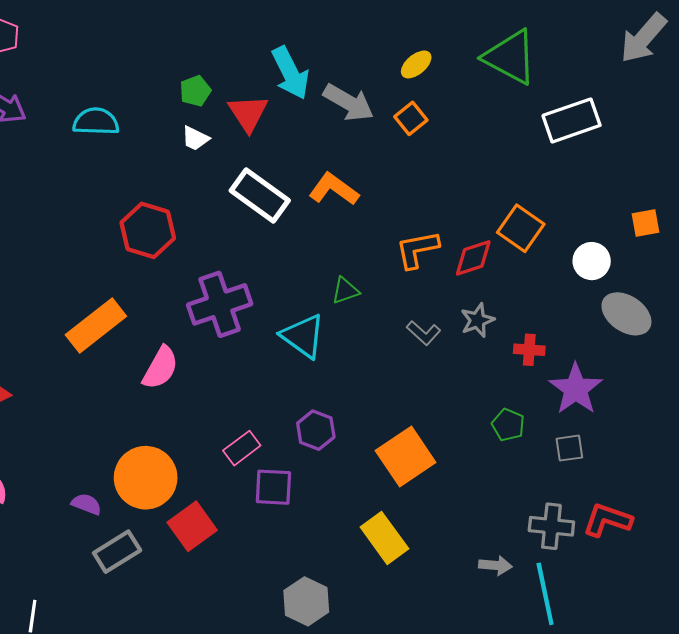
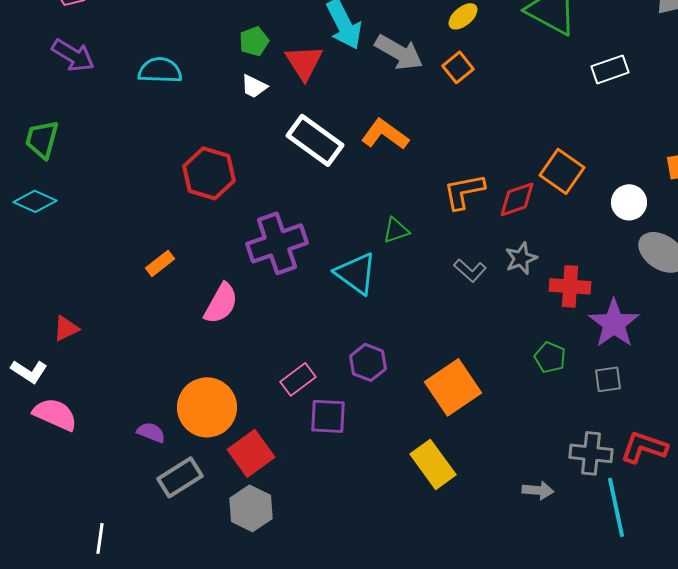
white rectangle: (572, 120) -> (610, 69), size x0.7
orange rectangle: (96, 325) -> (160, 263), size x0.5
red cross: (529, 350) -> (570, 286), size x1.4
cyan line: (545, 594) -> (616, 507), moved
gray hexagon: (306, 601) -> (251, 508), moved

